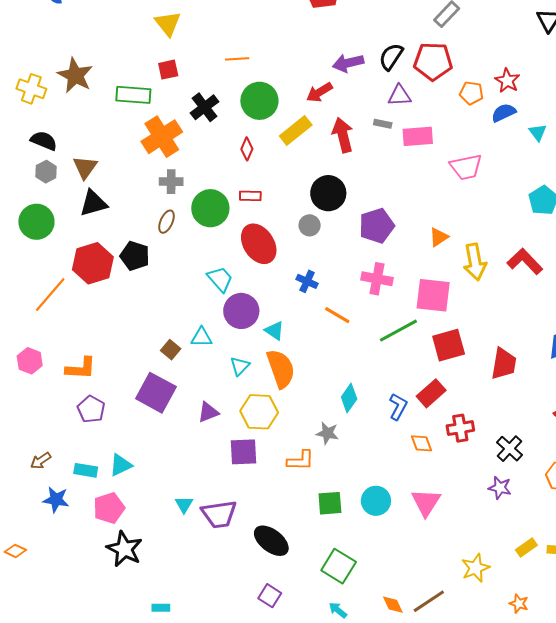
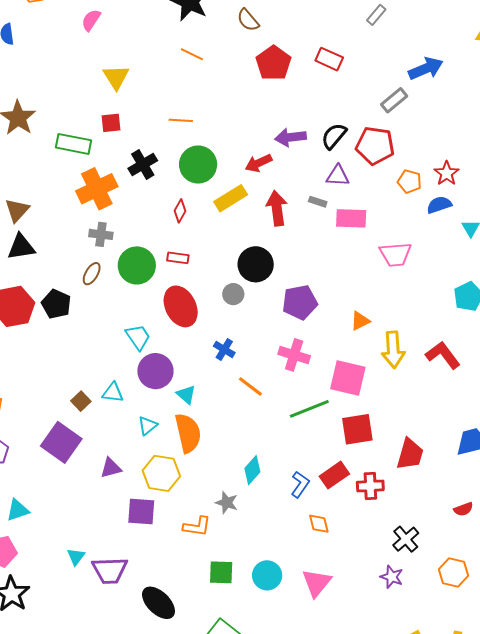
red cross: (460, 428) -> (370, 486), moved

